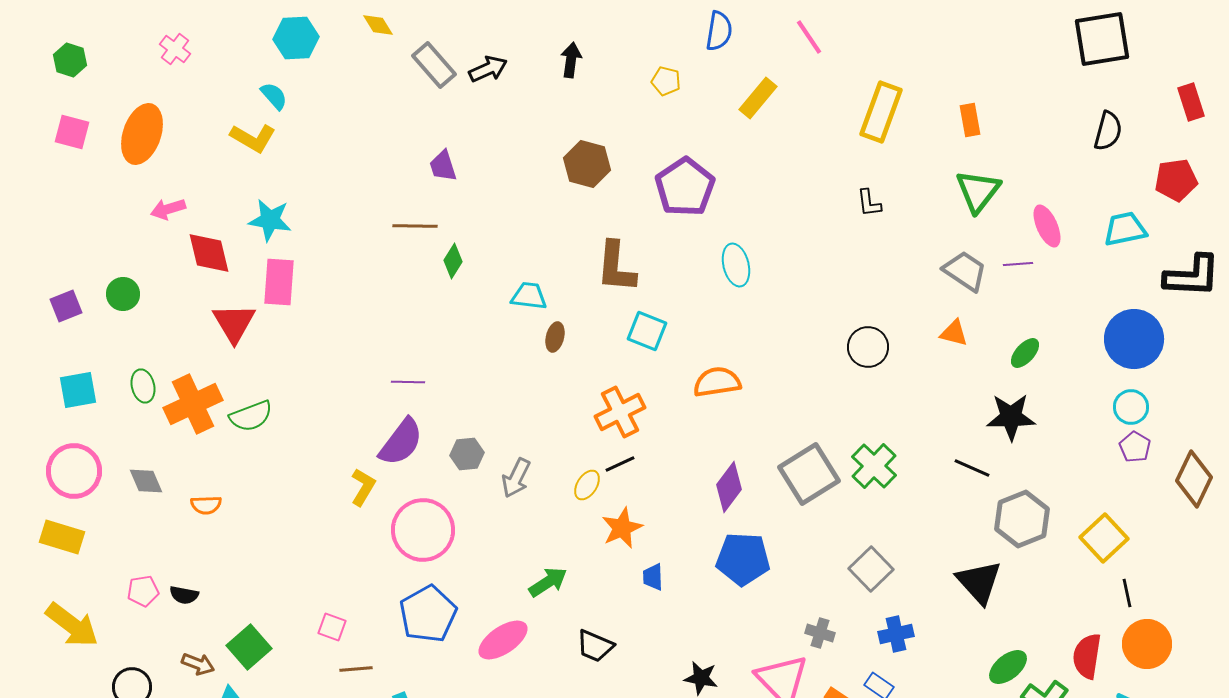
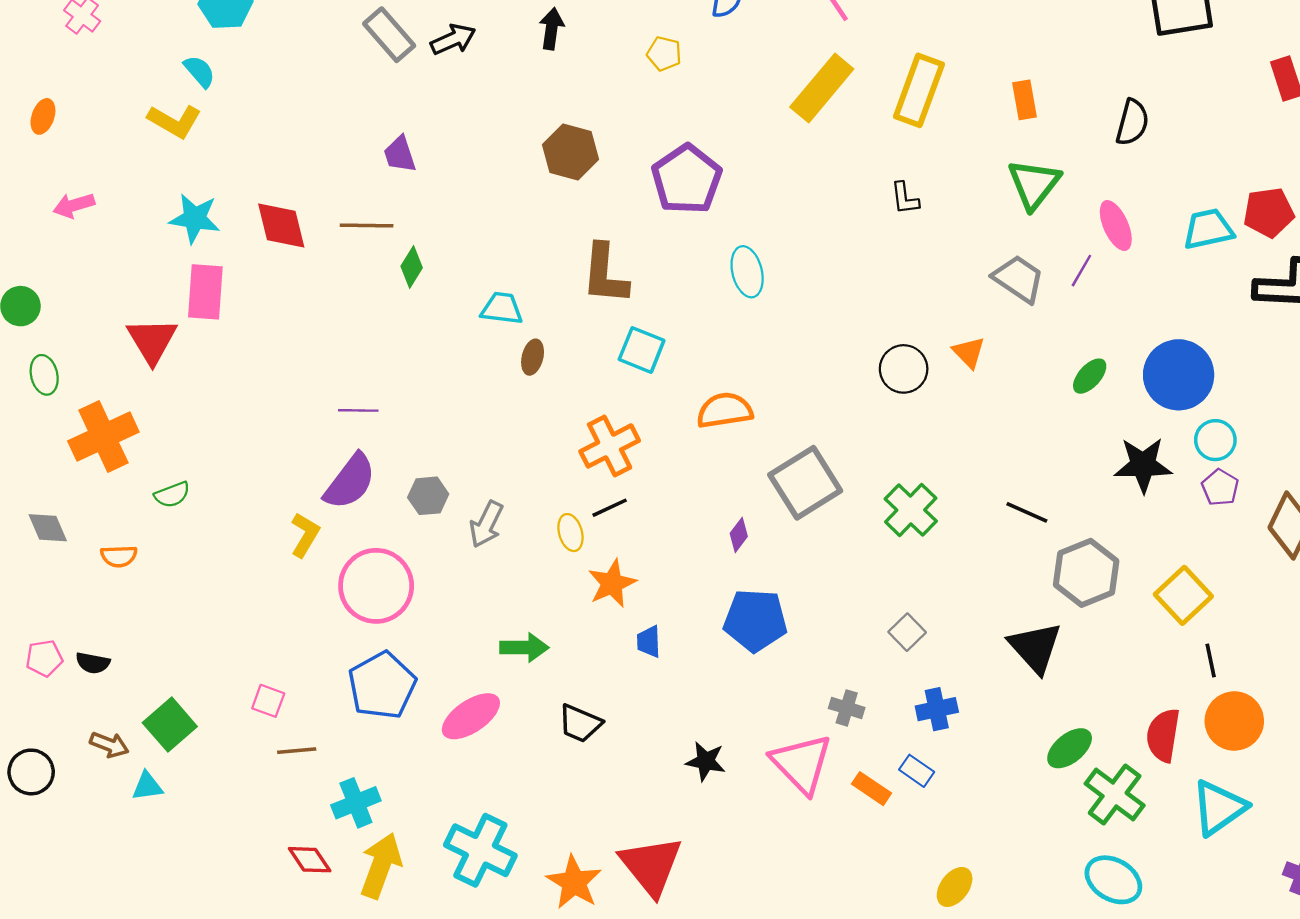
yellow rectangle: (758, 98) -> (822, 88), moved, size x1.4
black semicircle: (1108, 131) -> (1132, 122), moved
orange ellipse: (142, 134) -> (43, 116), size x0.5
red pentagon: (1176, 180) -> (1269, 212), moved
red diamond: (209, 253) -> (281, 226), moved
purple line: (1018, 264) -> (1081, 271), turned -56
orange triangle: (954, 333) -> (969, 352), moved, turned 32
blue circle: (1134, 339) -> (1179, 375), moved
green ellipse: (143, 386) -> (44, 375), moved
green semicircle: (251, 416) -> (172, 495), moved, size x0.7
black star: (1011, 417) -> (1143, 465), moved
gray square: (809, 474) -> (805, 483), moved
yellow ellipse: (587, 485) -> (570, 533), turned -48
purple diamond: (729, 487) -> (739, 535), size x0.6
gray square: (871, 569) -> (907, 632), size x0.7
green arrow: (548, 582) -> (524, 648), turned 33

